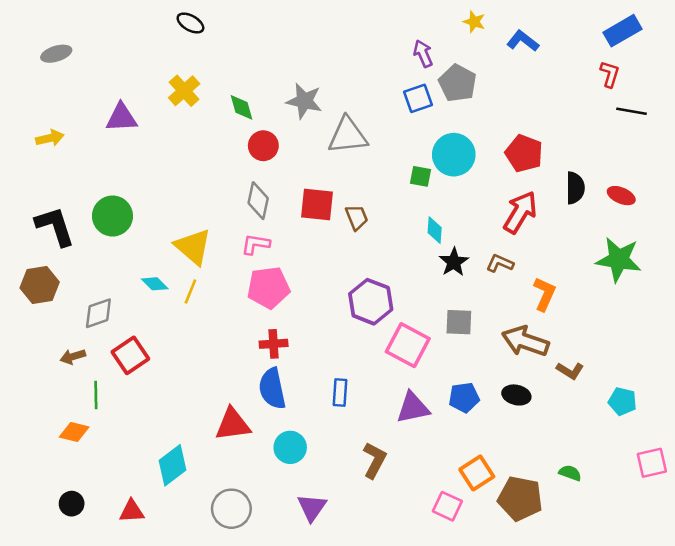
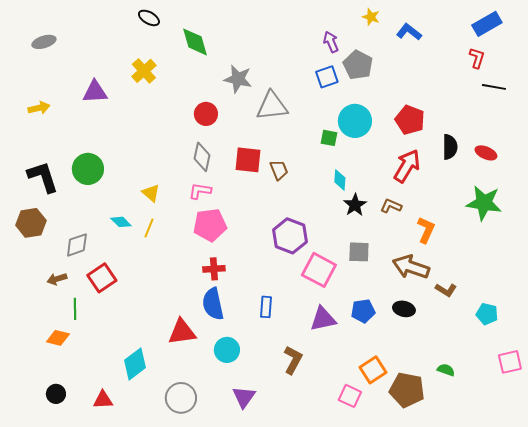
green diamond: (242, 107) -> (195, 42), moved, size x1.4
yellow triangle: (193, 247) -> (151, 193), size x0.6

